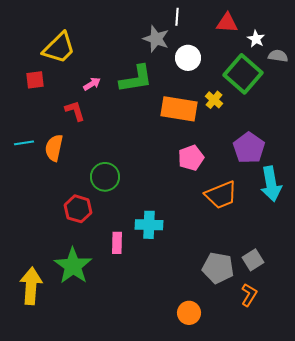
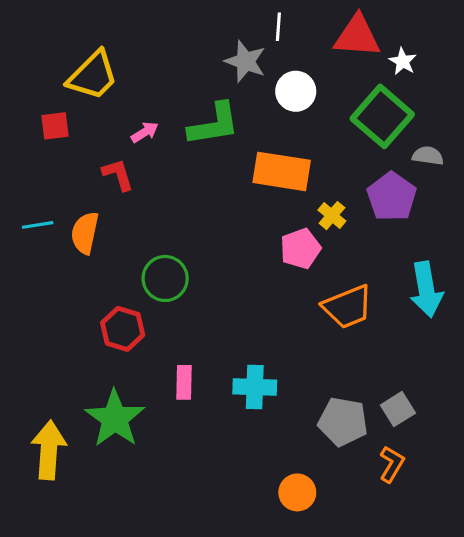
red triangle: (227, 23) -> (357, 36), size x1.4
gray semicircle: (278, 56) -> (428, 156), moved
yellow cross: (214, 100) -> (332, 216), moved
purple pentagon: (249, 148) -> (392, 197), moved
cyan cross: (149, 225) -> (255, 387), moved

